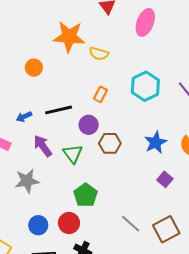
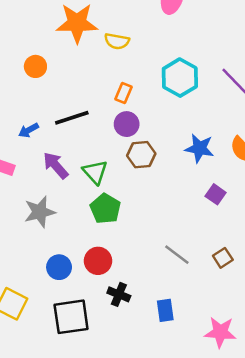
purple circle: (89, 125) -> (127, 124), moved
blue star: (156, 143) -> (199, 148), turned -30
green pentagon: (86, 195) -> (105, 209), moved
brown square: (166, 229) -> (223, 258), size x0.6

